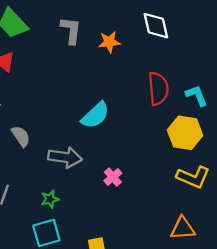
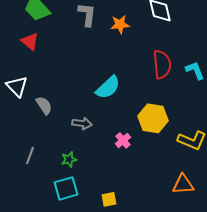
yellow hexagon: (185, 133) -> (153, 118), moved
gray arrow: (65, 157) -> (82, 123), size x0.7

